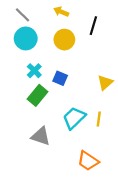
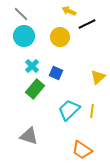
yellow arrow: (61, 12) -> (69, 11), moved
black line: (93, 26) -> (87, 24), turned 48
gray triangle: (41, 136) -> (29, 136), moved

